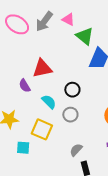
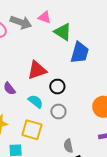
gray arrow: (44, 21) -> (21, 22), turned -100
red triangle: (42, 68) -> (37, 70), moved
gray semicircle: (76, 150) -> (68, 146), turned -48

